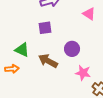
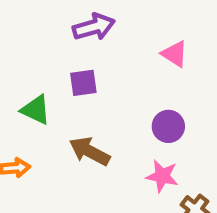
purple circle: (72, 49) -> (168, 126), moved
green triangle: (22, 50) -> (36, 110), moved

